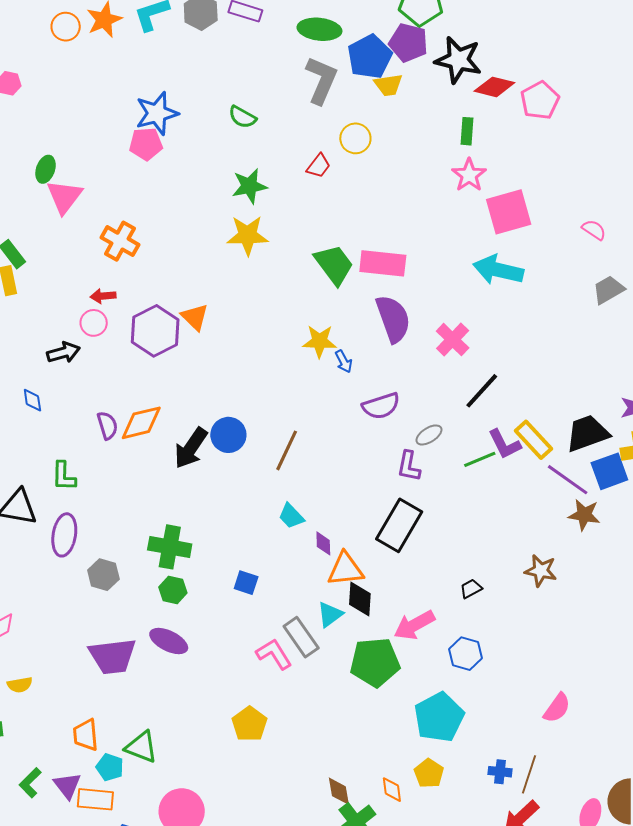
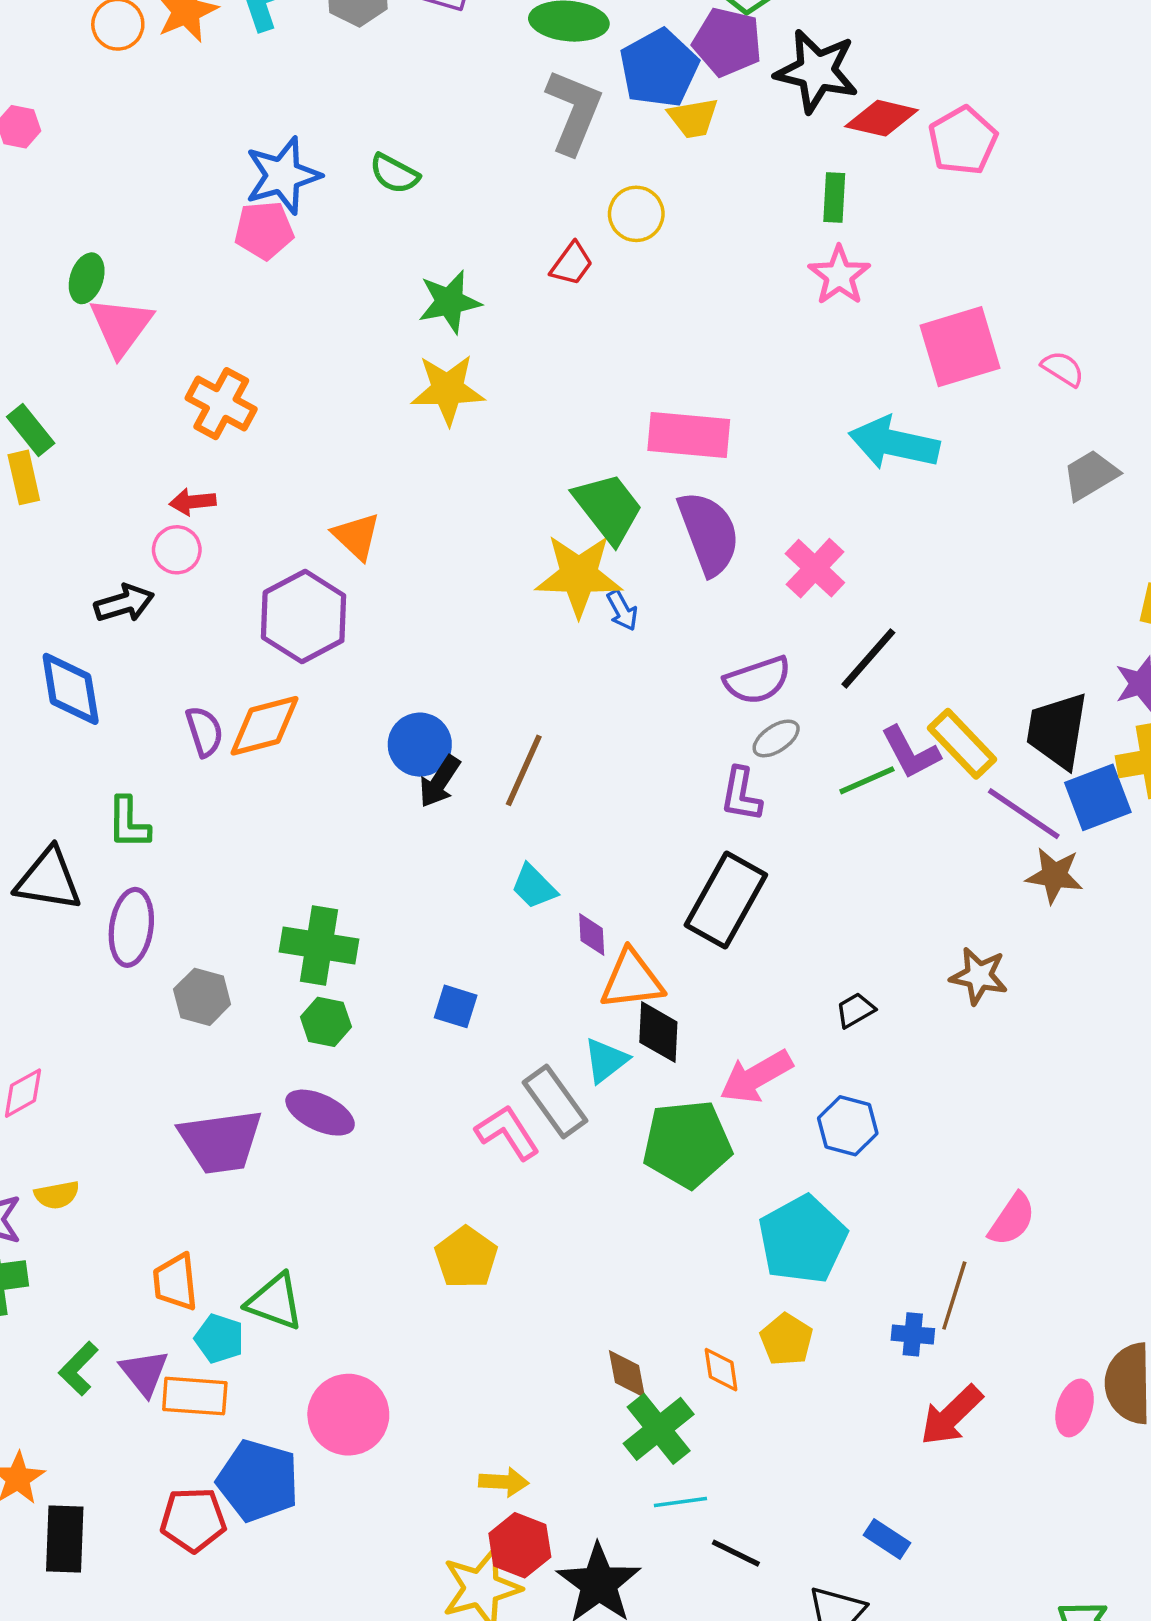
green semicircle: (242, 117) -> (394, 174), moved
pink square: (509, 212) -> (960, 347), moved
green trapezoid: (334, 265) -> (608, 508), moved
purple hexagon: (155, 331) -> (304, 617), moved
yellow star: (320, 341) -> (579, 575), size x1.4
blue diamond: (32, 400) -> (71, 689), size x1.8
purple semicircle: (381, 406) -> (758, 680), moved
black trapezoid: (587, 433) -> (1057, 731), turned -60
black arrow: (191, 448) -> (440, 782), moved, size x0.7
brown line: (529, 774) -> (954, 1296), moved

